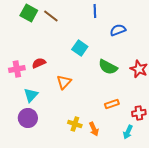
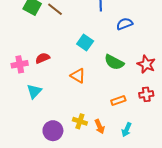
orange triangle: (64, 82) -> (78, 76), moved, turned -42
red cross: (139, 113) -> (146, 94), moved
purple circle: (28, 118) -> (53, 131), moved
cyan arrow: (128, 132) -> (127, 130), moved

